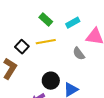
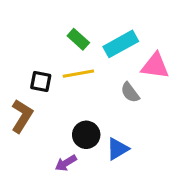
cyan rectangle: (73, 23) -> (121, 44), size x1.5
black square: (22, 47) -> (41, 81), turned -32

